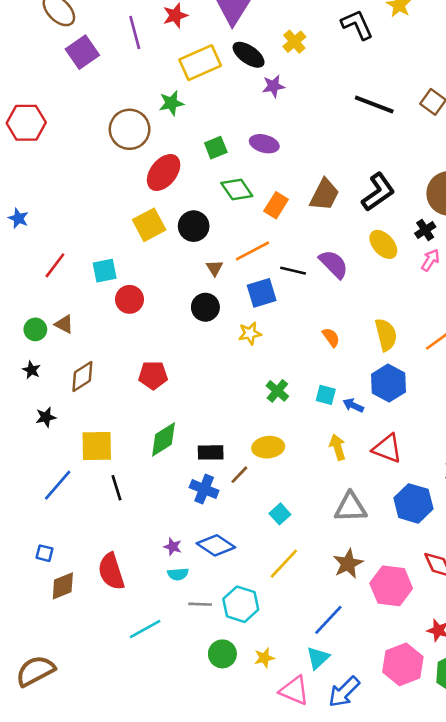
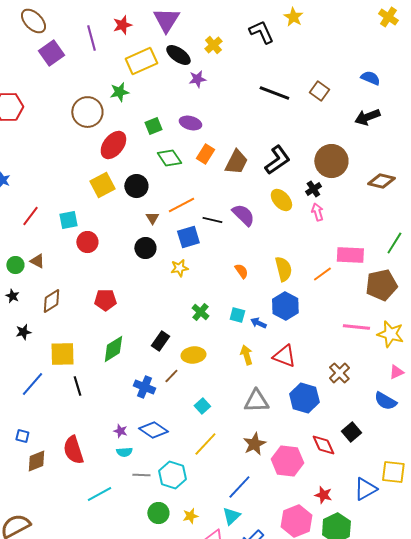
orange rectangle: (276, 205) -> (205, 154), moved
pink arrow: (430, 260) -> (317, 212), turned -48
black rectangle: (211, 452) -> (160, 341), moved, turned -54

